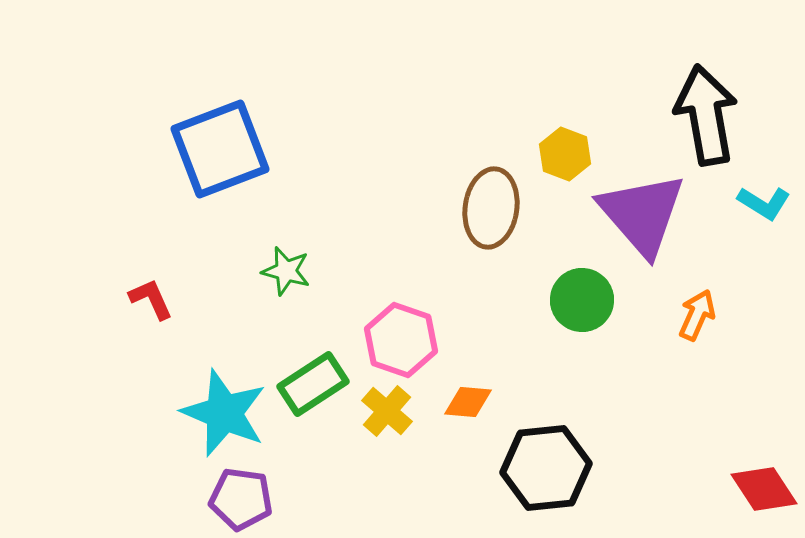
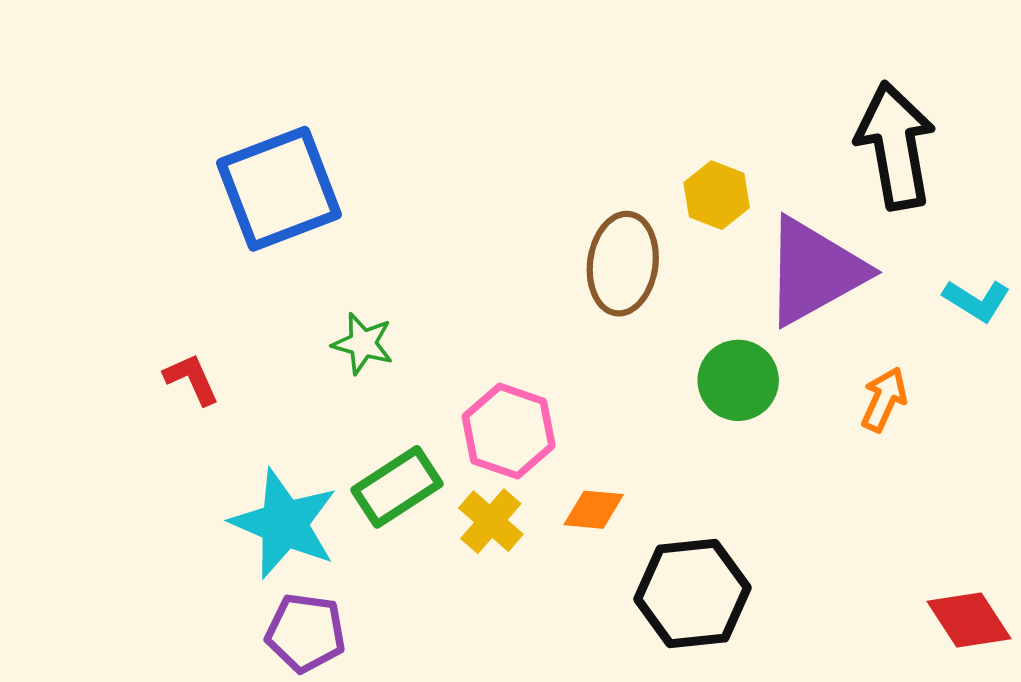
cyan L-shape: (764, 203) -> (977, 300), moved
purple triangle: (642, 214) -> (814, 271), turned 42

